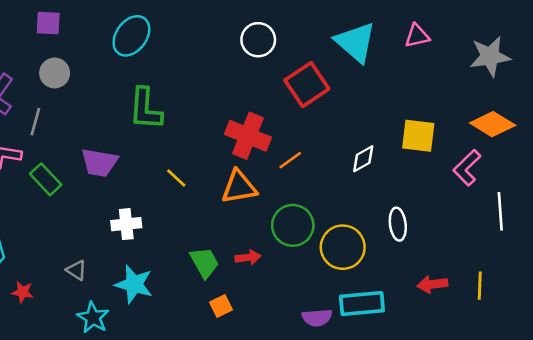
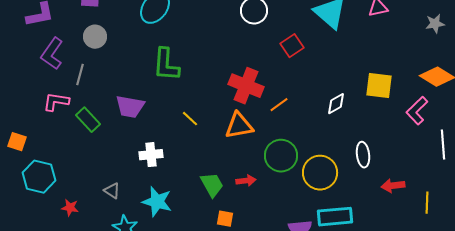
gray star: (490, 56) -> (435, 24), size x0.6
red square: (307, 85) -> (292, 46), size x0.7
red arrow: (432, 284) -> (393, 186), moved
orange square: (221, 306) -> (225, 219), turned 36

